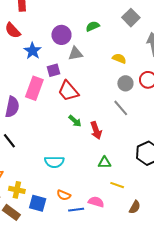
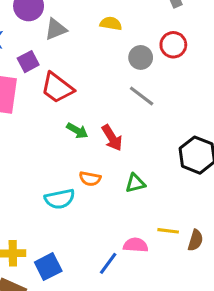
yellow semicircle: (119, 58) -> (111, 24), moved
yellow line: (117, 185) -> (168, 231), moved
orange semicircle: (64, 195) -> (90, 179), moved
blue square: (38, 203) -> (48, 267), turned -30
blue line: (76, 210) -> (108, 263), turned -35

